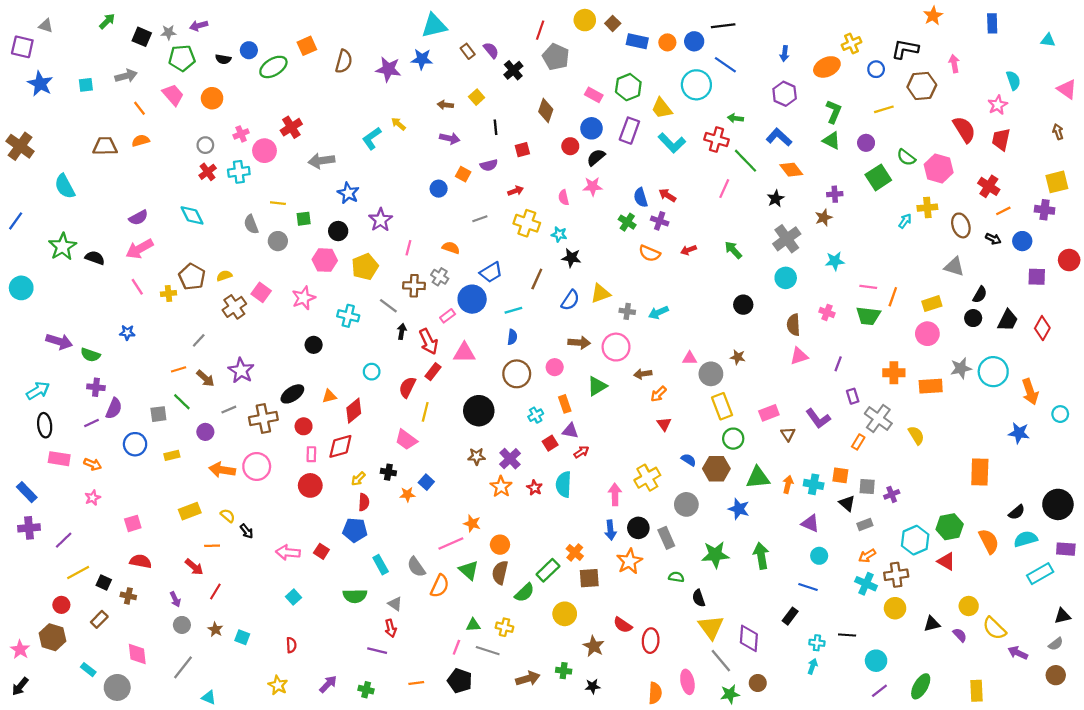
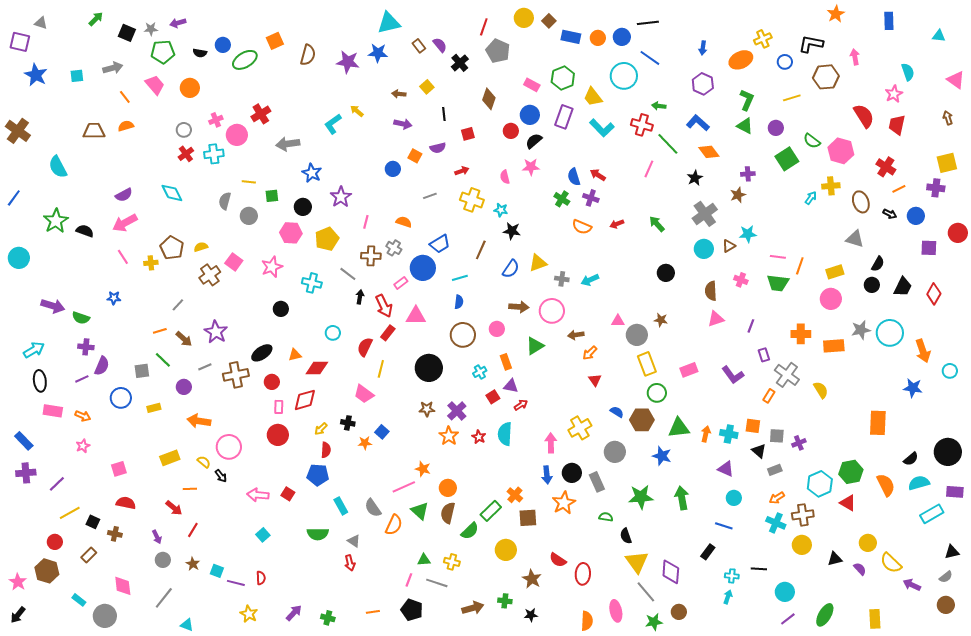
gray semicircle: (251, 224) -> (225, 201), turned 36
red diamond: (354, 411) -> (317, 368), turned 40
brown triangle: (788, 434) -> (729, 246), moved, turned 32
pink circle: (257, 466) -> (229, 447), moved
purple line: (377, 651) -> (236, 583), moved

